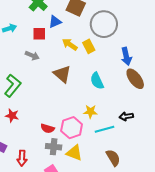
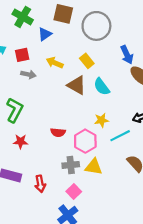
red square: (39, 34) -> (22, 55), moved
yellow arrow: (70, 44) -> (55, 63), moved
yellow rectangle: (89, 46) -> (87, 61), moved
brown triangle: (62, 74) -> (77, 85), moved
red semicircle: (48, 128) -> (58, 132), moved

